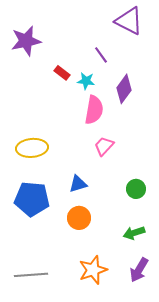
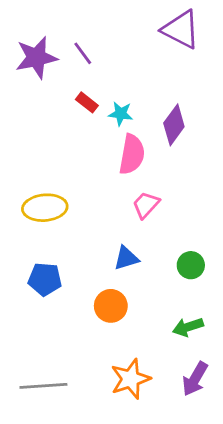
purple line: (101, 55) -> (83, 53), moved
blue triangle: (78, 184) -> (126, 258), moved
blue pentagon: (32, 199) -> (45, 279), size x0.7

